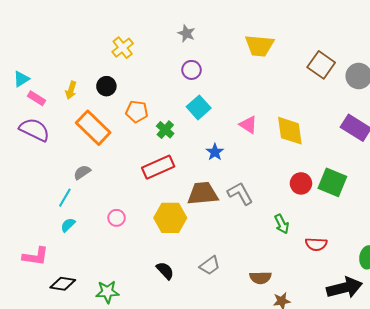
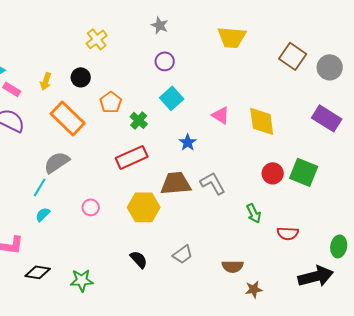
orange pentagon: (137, 111) -> (111, 102), turned 30
gray semicircle: (82, 172) -> (57, 162), size x1.5

